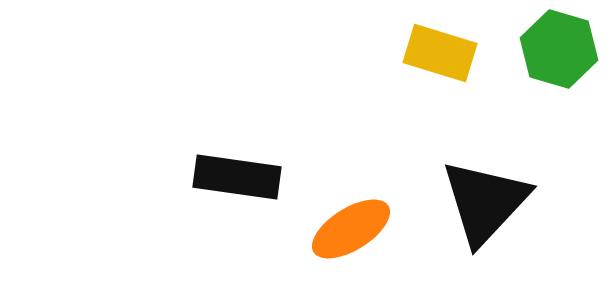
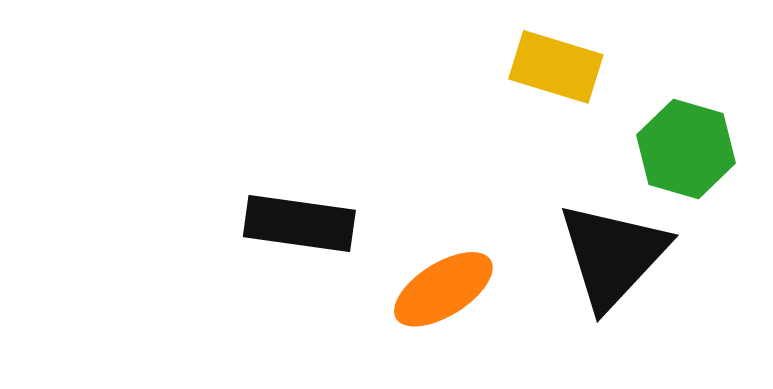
green hexagon: (559, 49) -> (686, 149), moved

